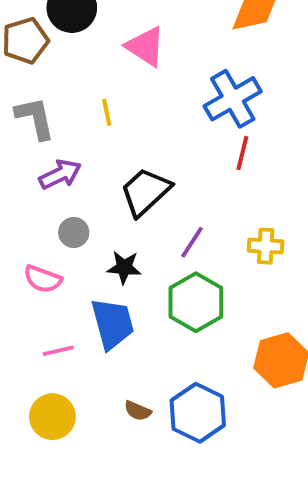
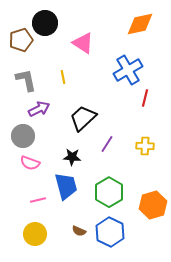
red line: (242, 153) -> (145, 98), moved
gray circle: (74, 232) -> (23, 136), moved, size x1.5
green hexagon: (196, 302) -> (109, 192), moved

